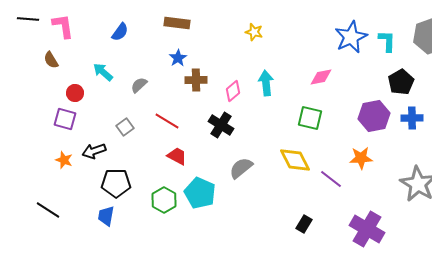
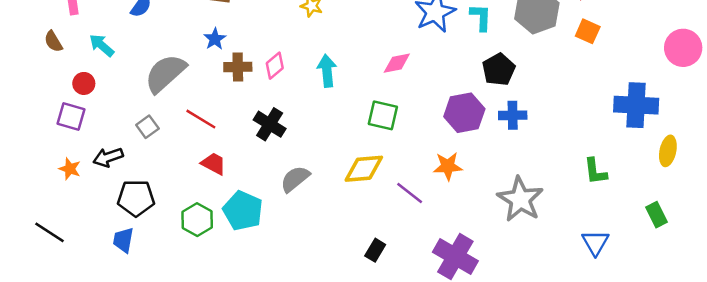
cyan arrow: (103, 72) -> (102, 45), moved
gray semicircle: (139, 85) -> (165, 73), size x2.0
pink diamond: (233, 91) -> (275, 66), moved
yellow diamond: (295, 160) -> (364, 169), turned -68

